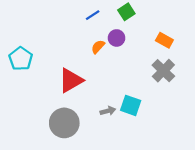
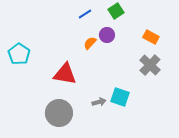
red triangle: (71, 80) -> (65, 74), turned 40

